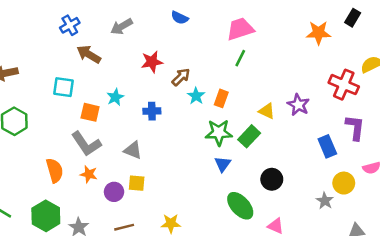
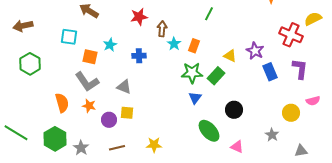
brown arrow: (181, 77) -> (162, 29), turned -42
blue rectangle: (327, 146) -> (270, 72), moved
gray star: (325, 201) -> (272, 135), moved

